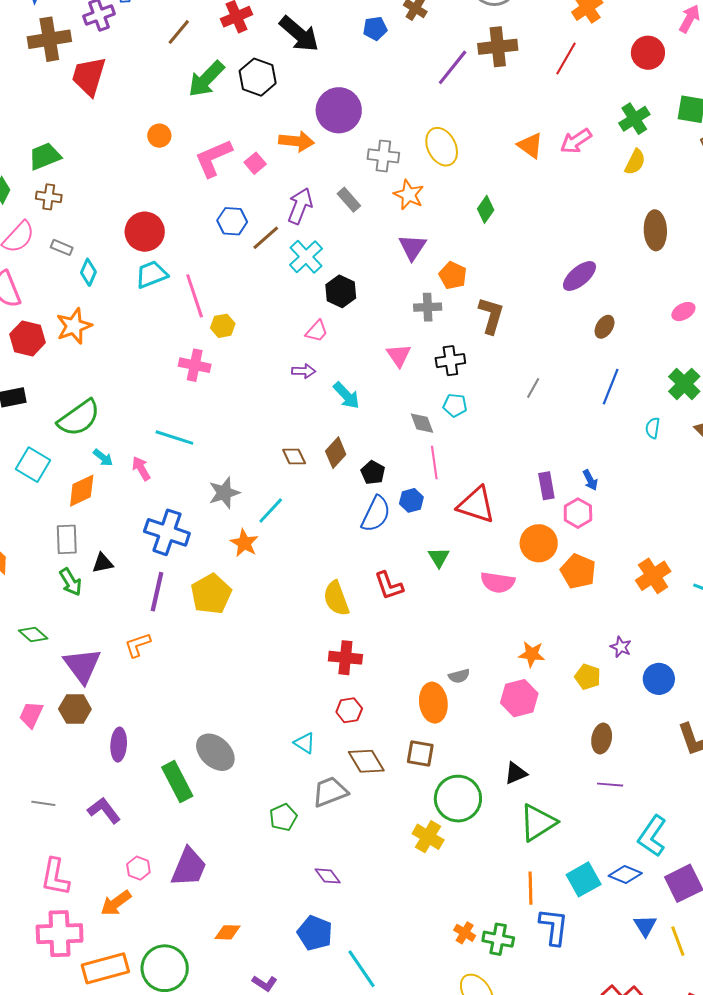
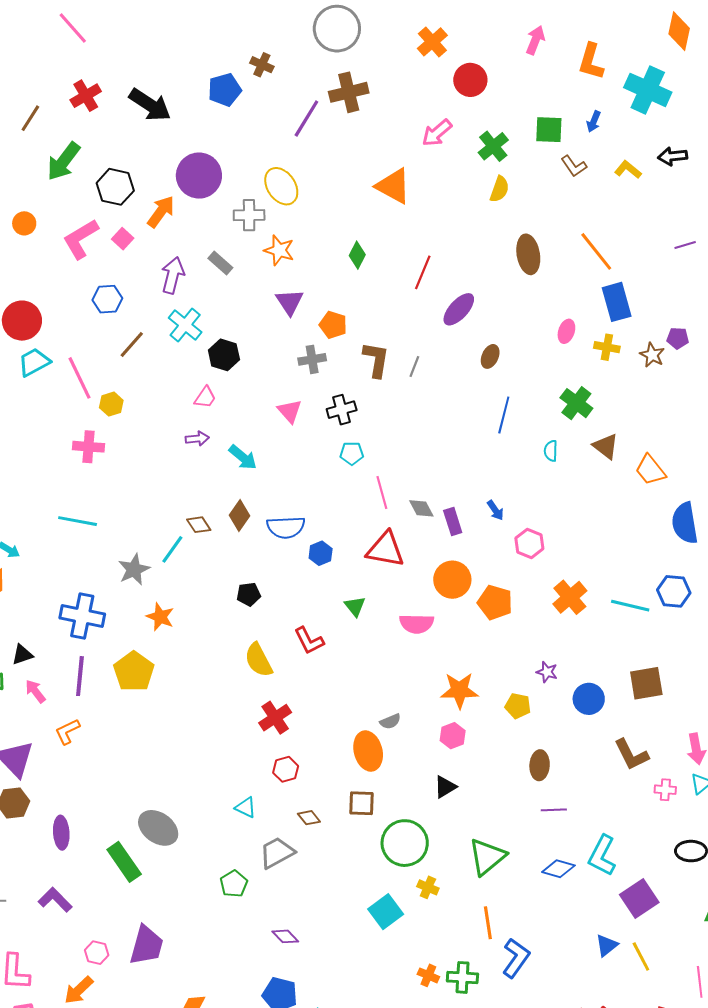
blue pentagon: (375, 28) -> (225, 90), size x1.4
red circle: (648, 53) -> (470, 80), moved
red line: (566, 59) -> (423, 272), moved
black hexagon: (258, 77) -> (115, 187), moved
orange arrow: (296, 141) -> (161, 212), turned -52
pink arrow: (576, 141) -> (437, 133), moved
orange triangle: (530, 145) -> (393, 186), size x1.4
yellow ellipse: (442, 147) -> (281, 186), moved
brown line: (266, 238) -> (132, 344), moved
pink ellipse: (683, 312) -> (566, 331), turned -35
gray line: (533, 388) -> (414, 367), moved
gray diamond: (422, 423) -> (421, 508), moved
pink line: (434, 463) -> (382, 493), moved
pink arrow: (141, 468) -> (35, 691), moved
black pentagon: (373, 472) -> (249, 594), moved, turned -30
cyan line: (271, 510) -> (172, 549), moved
pink hexagon: (578, 513) -> (529, 543), moved
blue semicircle: (376, 514) -> (286, 527), moved, turned 69
orange star: (532, 654) -> (459, 690), size x1.4
red cross: (345, 658) -> (275, 718), turned -32
pink hexagon: (519, 698) -> (453, 736), size x0.7
brown diamond: (366, 761) -> (309, 818), size x0.6
black triangle: (516, 773) -> (445, 787), moved
yellow cross: (428, 837) -> (428, 887), moved, size x0.7
blue diamond: (625, 875) -> (558, 869), moved
cyan square: (584, 879) -> (386, 912), moved
blue triangle: (645, 926) -> (607, 945), turned 30
blue L-shape: (554, 927) -> (516, 958), turned 36

